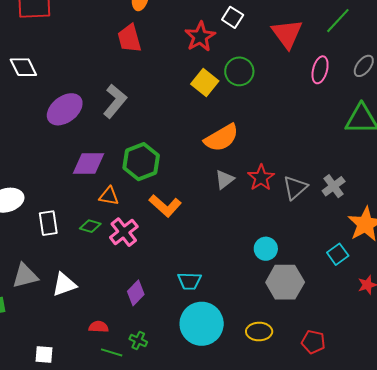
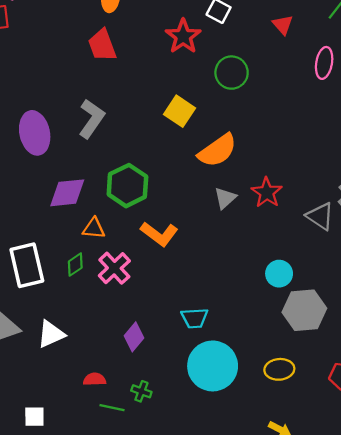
red triangle: (287, 34) -> (283, 25), size x0.6
yellow square: (205, 82) -> (180, 111), moved
purple ellipse: (65, 109) -> (35, 133), turned -60
gray triangle: (295, 188) -> (320, 216), moved, turned -40
white rectangle: (48, 223) -> (27, 265), size x1.5
green diamond: (90, 226) -> (75, 265), turned -45

